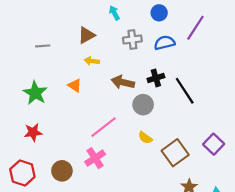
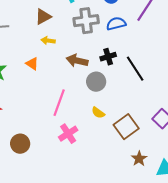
gray cross: (132, 40) -> (86, 21), size x1.4
pink line: (104, 127) -> (59, 103), turned -32
pink cross: (95, 158) -> (68, 134), moved

